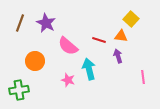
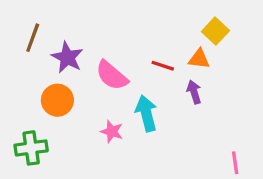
purple star: (46, 23) -> (67, 57), moved
pink line: (143, 77) -> (235, 163), moved

